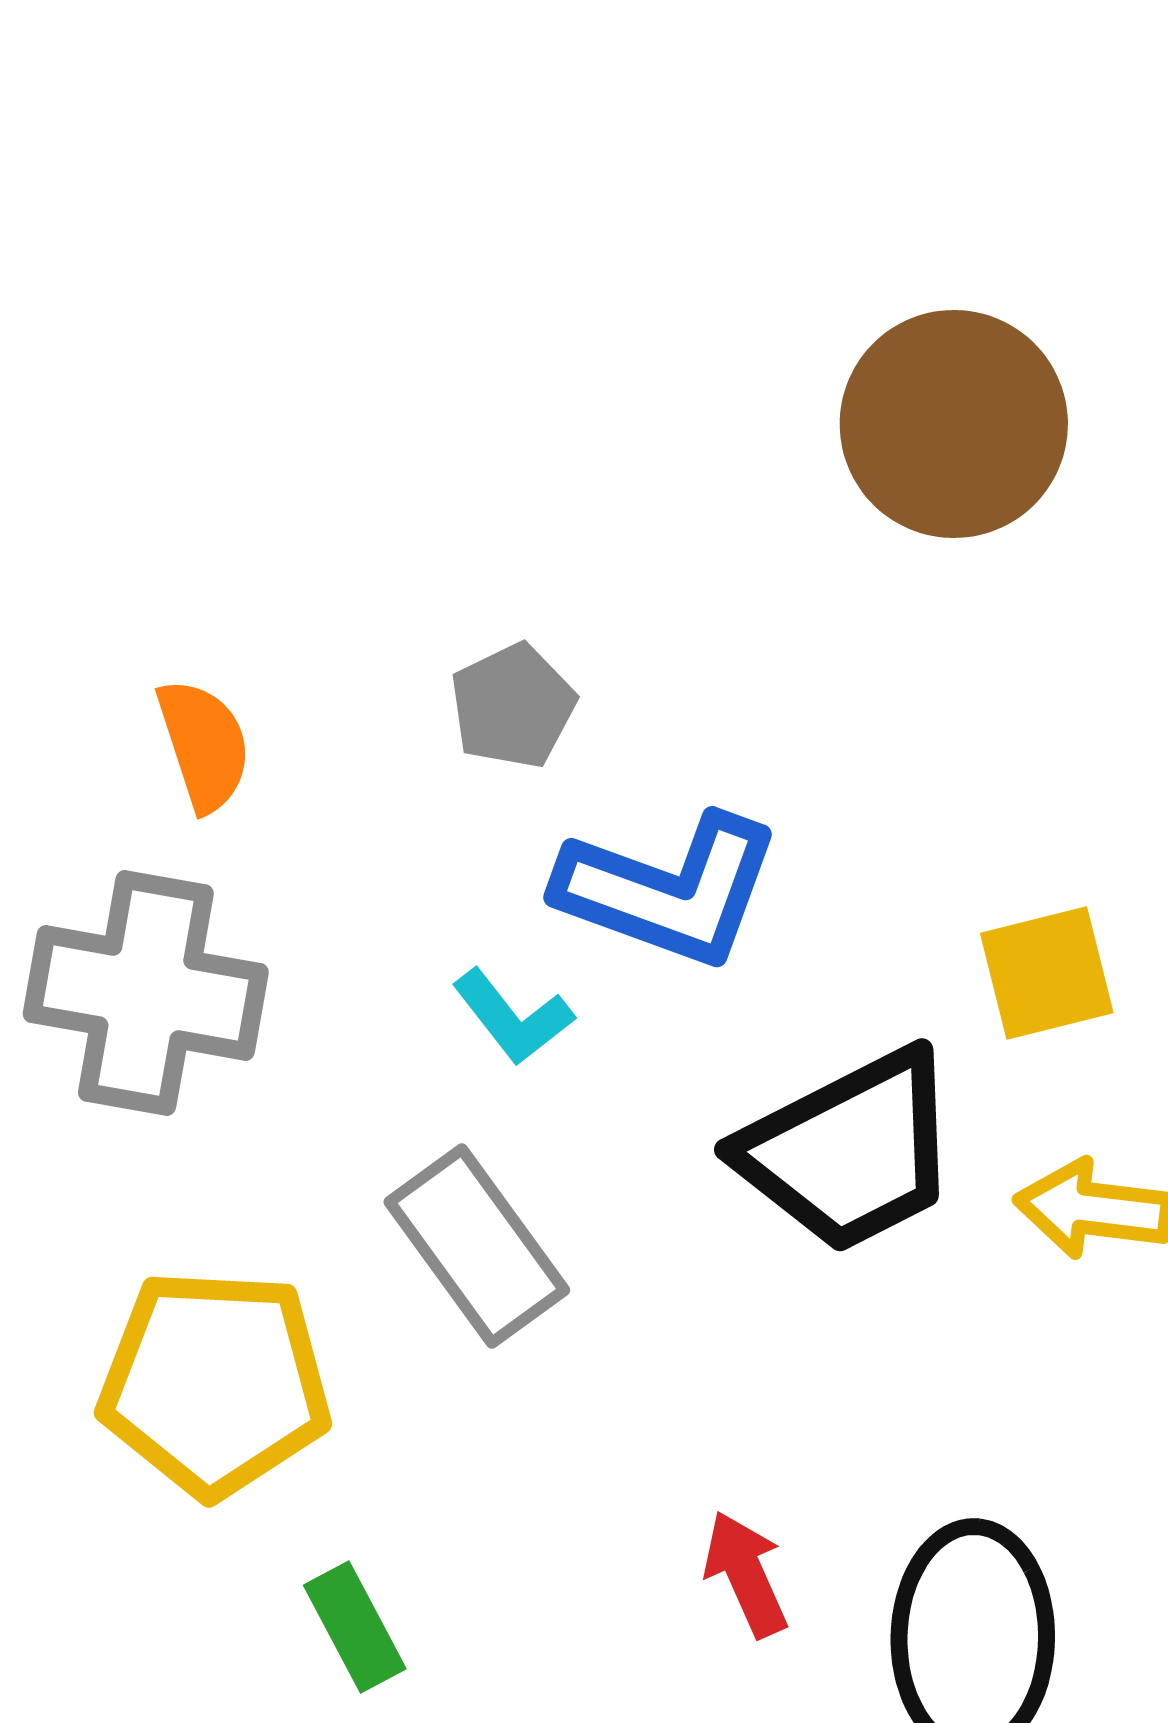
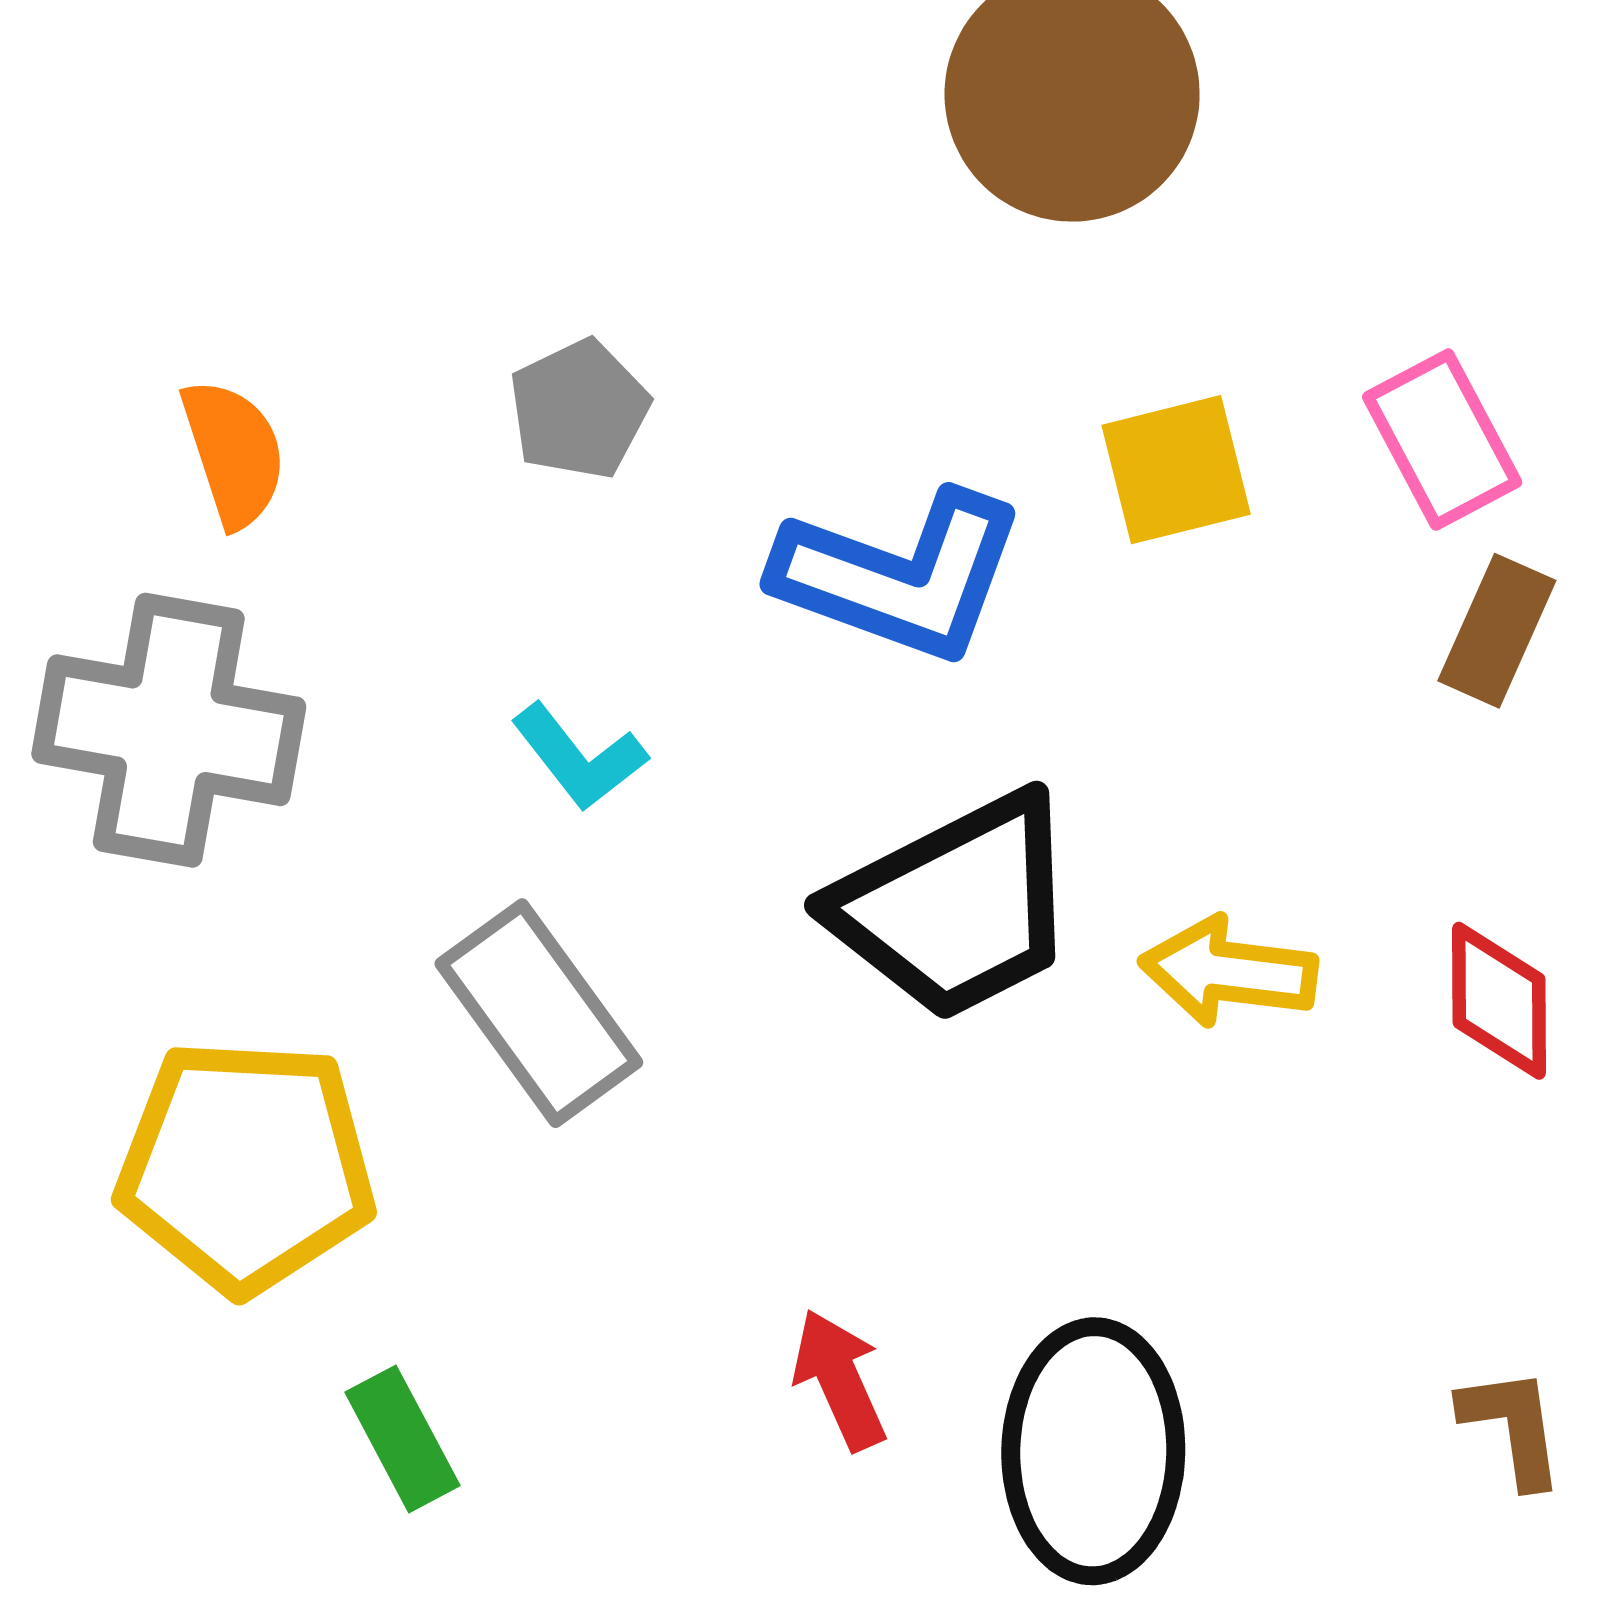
blue L-shape: (669, 890) -> (900, 576), moved
yellow square: (1047, 973) -> (1176, 470), moved

